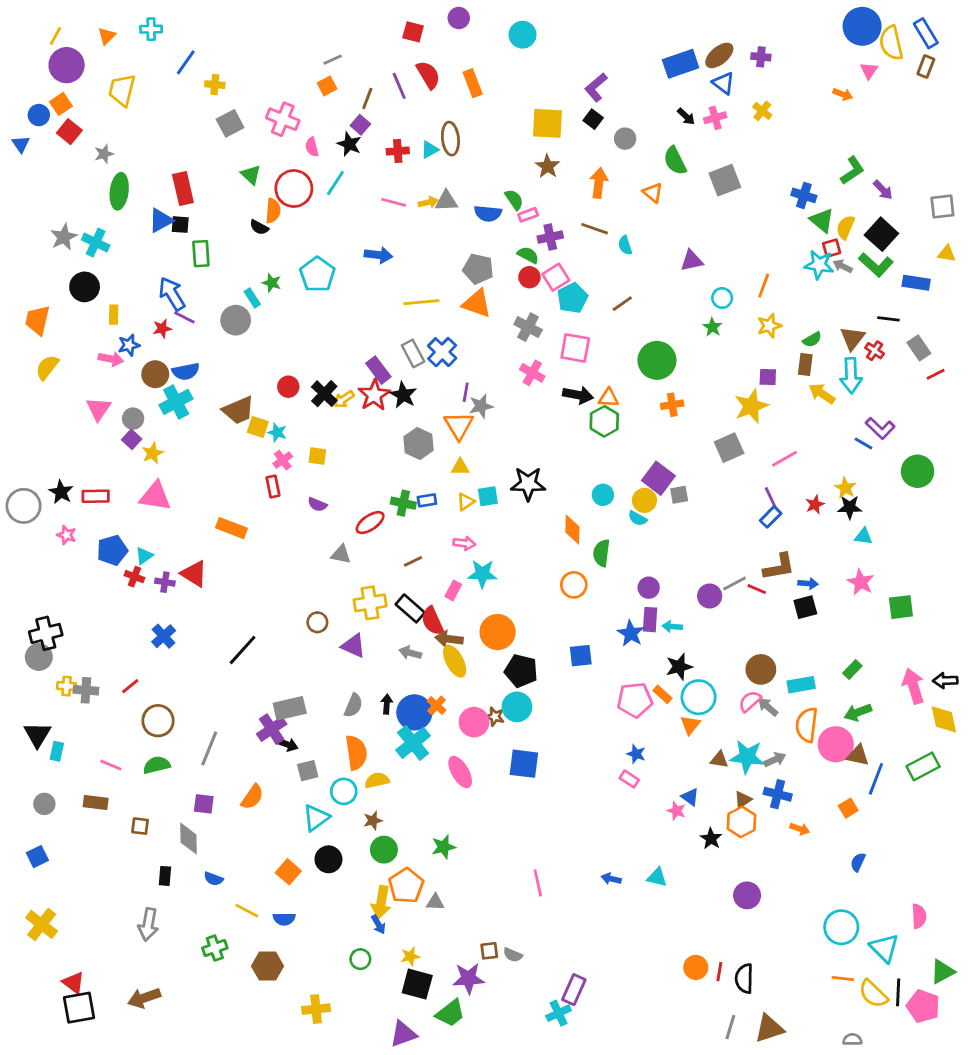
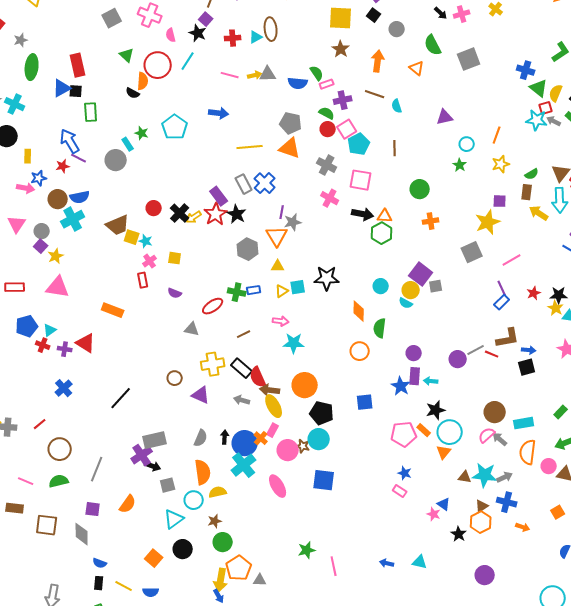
brown line: (622, 304) -> (395, 148), turned -56
green circle: (657, 360) -> (420, 189), size x0.7
yellow star: (845, 488) -> (556, 308), moved
pink rectangle: (453, 590) -> (273, 430), moved
pink circle: (836, 744) -> (549, 466), size x0.6
brown square: (140, 826) -> (47, 525), size x1.6
green star: (444, 847) -> (307, 550), moved
black rectangle: (165, 876) -> (99, 583), moved

